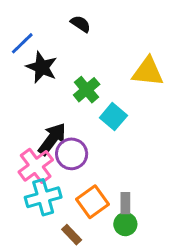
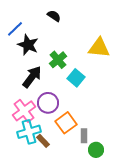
black arrow: (52, 139) -> (32, 77), moved
orange square: (92, 202) -> (66, 123), moved
green circle: (125, 224) -> (96, 150), moved
brown rectangle: (72, 235) -> (43, 141), moved

